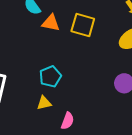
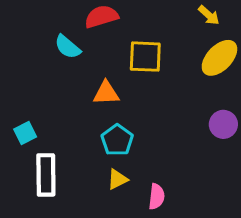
orange triangle: (51, 23) -> (106, 93), moved

